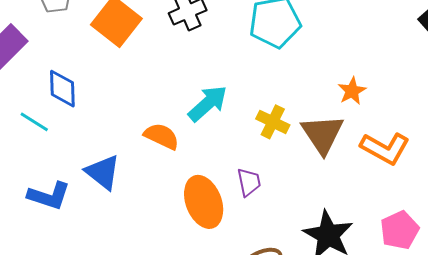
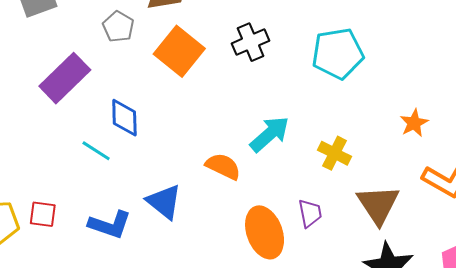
brown triangle: (322, 134) -> (378, 205), moved

